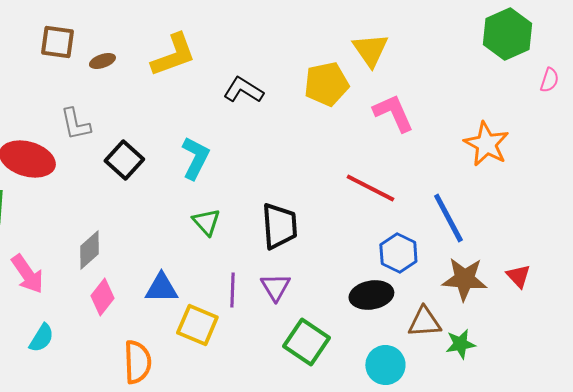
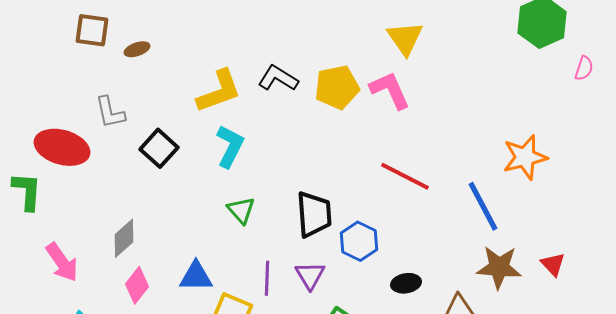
yellow L-shape: (173, 55) -> (219, 91), moved
yellow pentagon: (326, 84) -> (337, 87), moved
pink L-shape: (393, 113) -> (390, 90), moved
orange star: (486, 144) -> (525, 157), moved, turned 30
blue hexagon: (398, 253) -> (359, 241), moved
black ellipse: (371, 295) -> (406, 283), size x0.7

